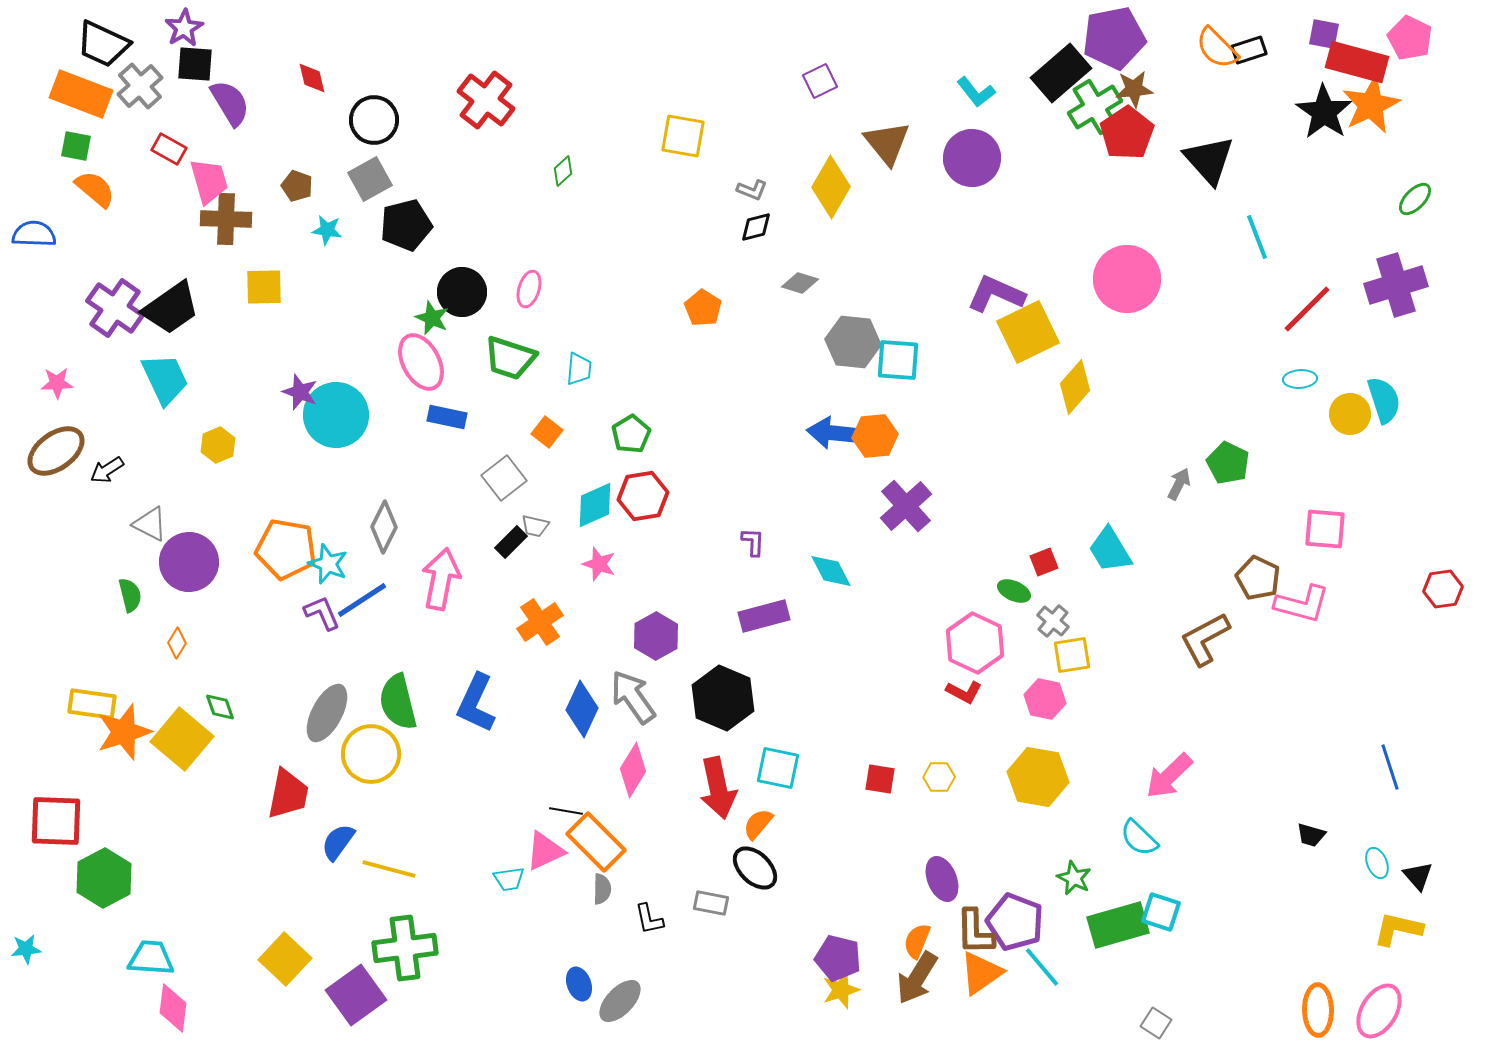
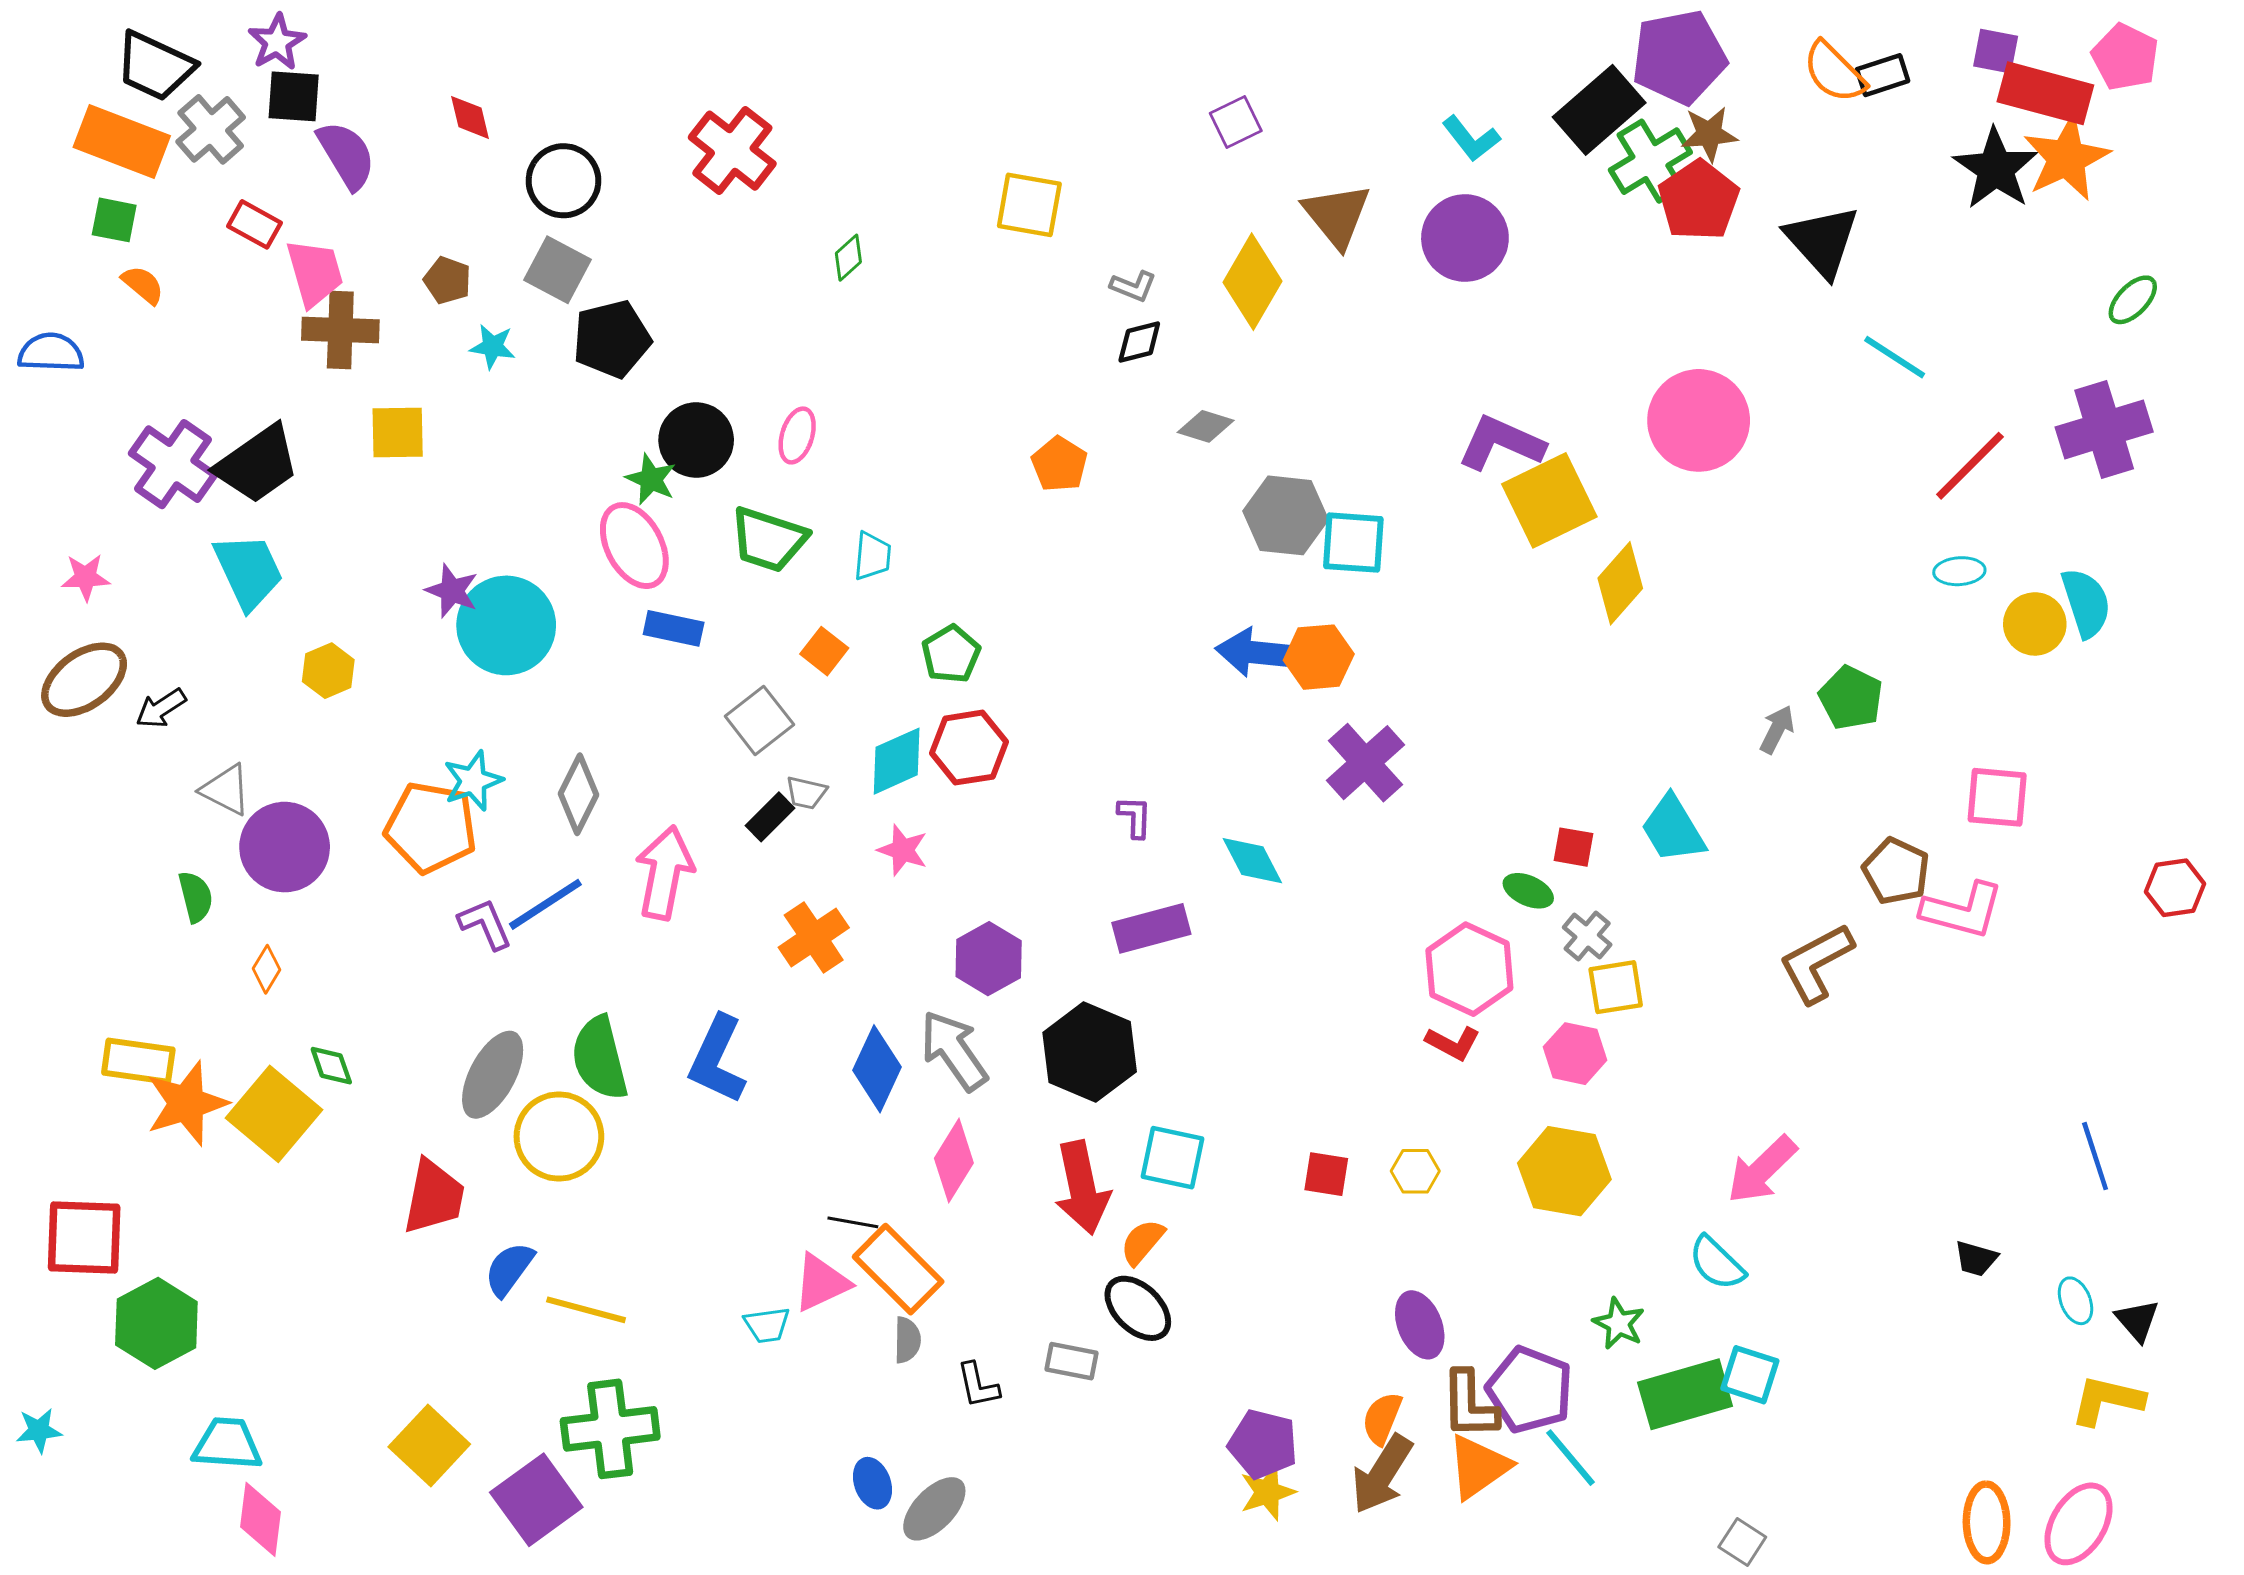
gray square: (370, 179) -> (557, 270), turned -33
orange semicircle: (95, 189) -> (143, 285), size x0.7
cyan line: (1257, 237) -> (1895, 357), turned -36
red square: (1044, 562) -> (1573, 847), turned 32
cyan star: (328, 564) -> (473, 781), moved, turned 30

